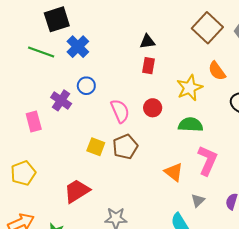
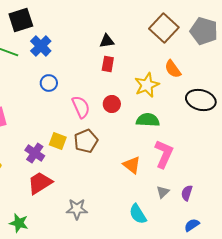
purple cross: (61, 100) -> (35, 153), moved
gray triangle: (198, 200) -> (163, 192), moved

